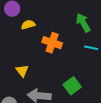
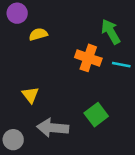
orange cross: (52, 43) -> (88, 58), moved

